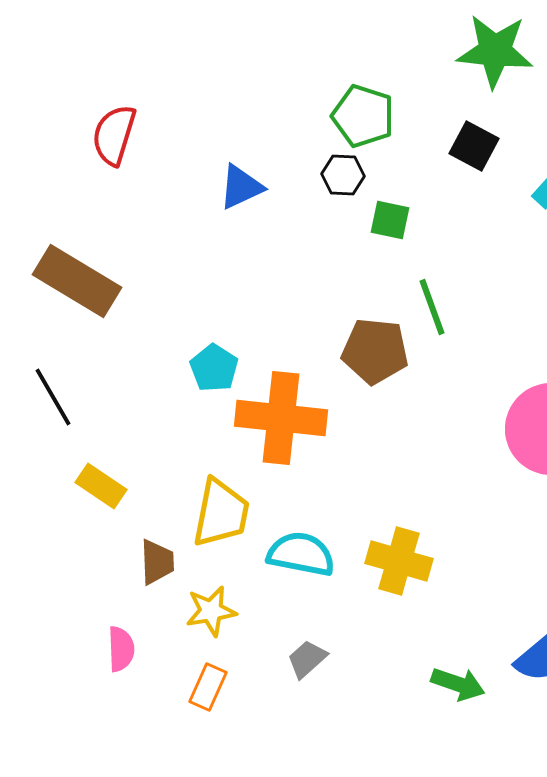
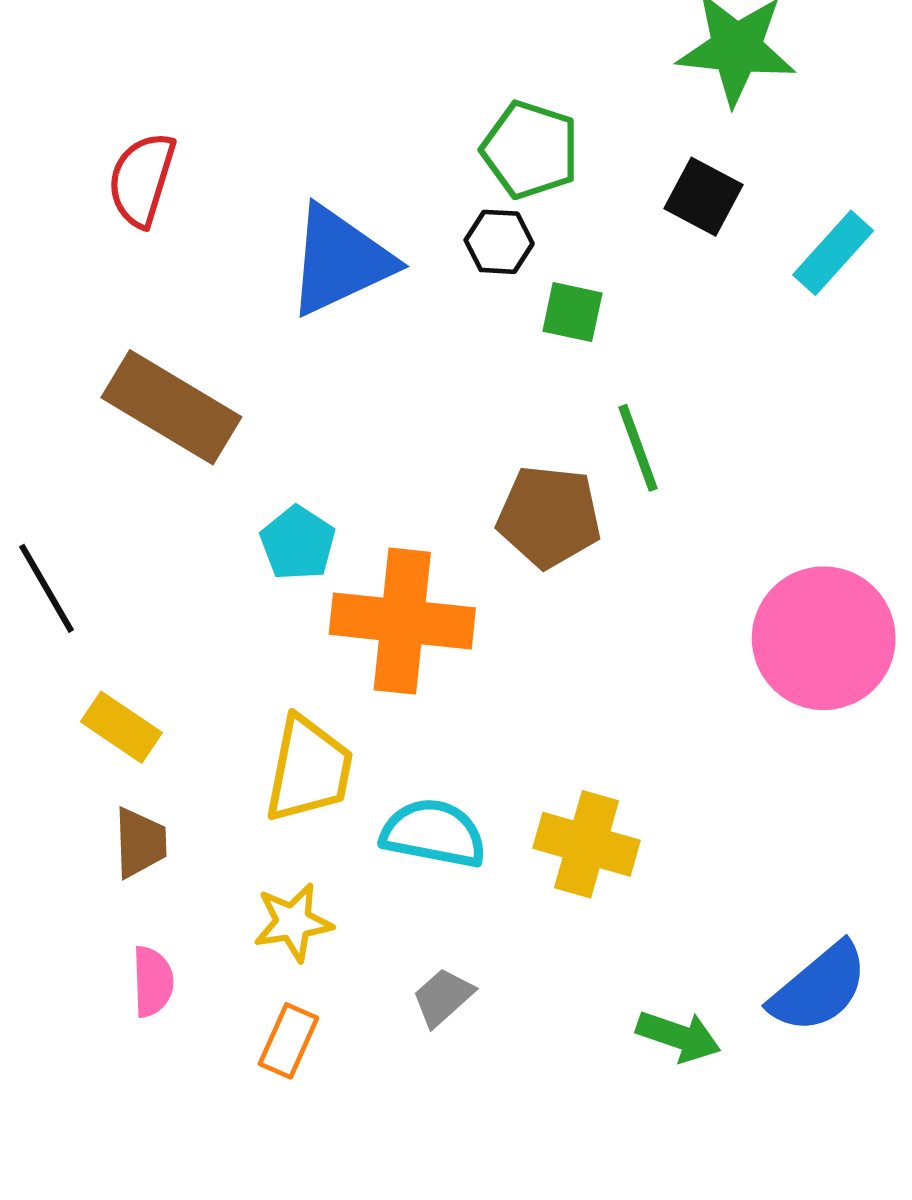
blue triangle: (241, 187) -> (340, 261), size x1.6
brown rectangle: (77, 281) -> (171, 407), moved
brown trapezoid: (157, 562) -> (140, 843), moved

